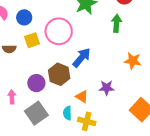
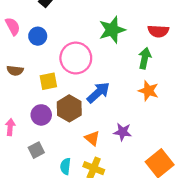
yellow square: (32, 40) -> (48, 81), moved
orange star: (133, 61) -> (148, 91), moved
gray square: (36, 113) -> (36, 150), size x0.6
cyan semicircle: (67, 113) -> (65, 166), moved

